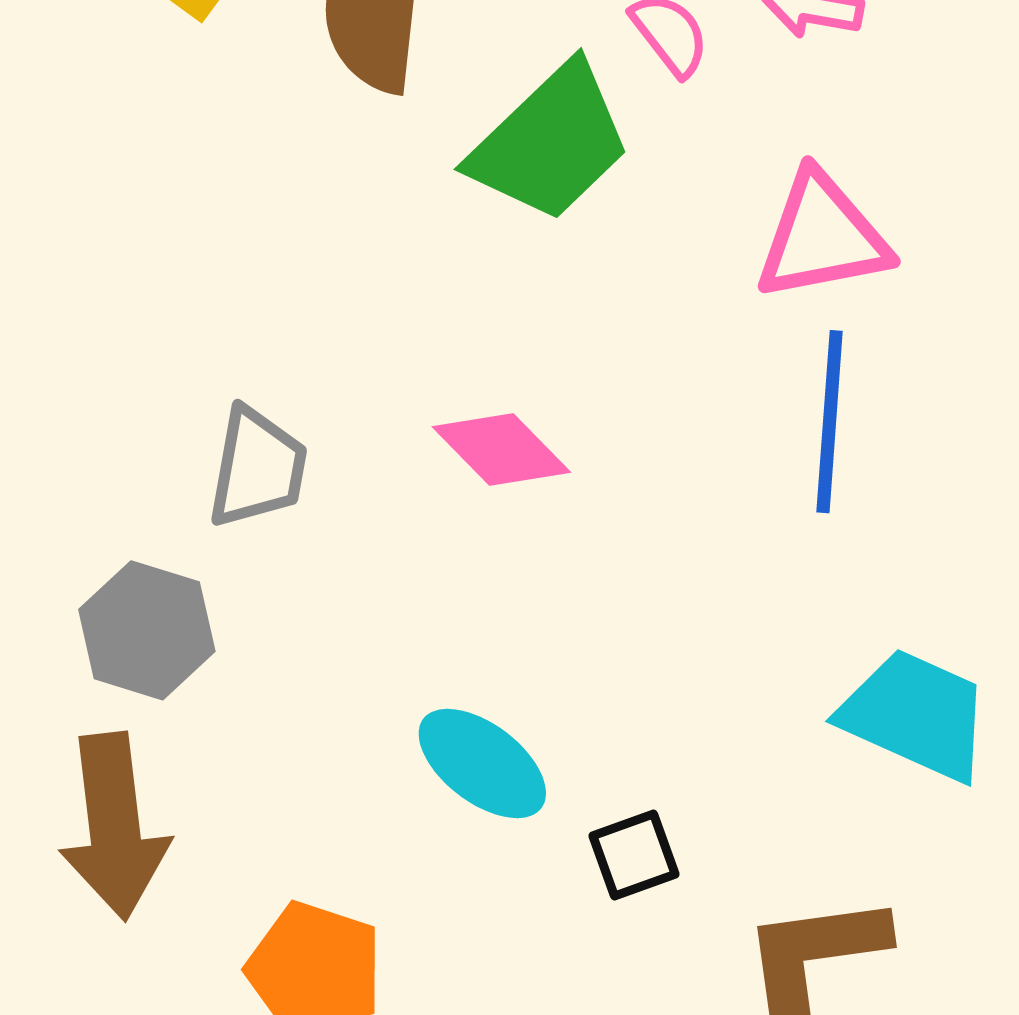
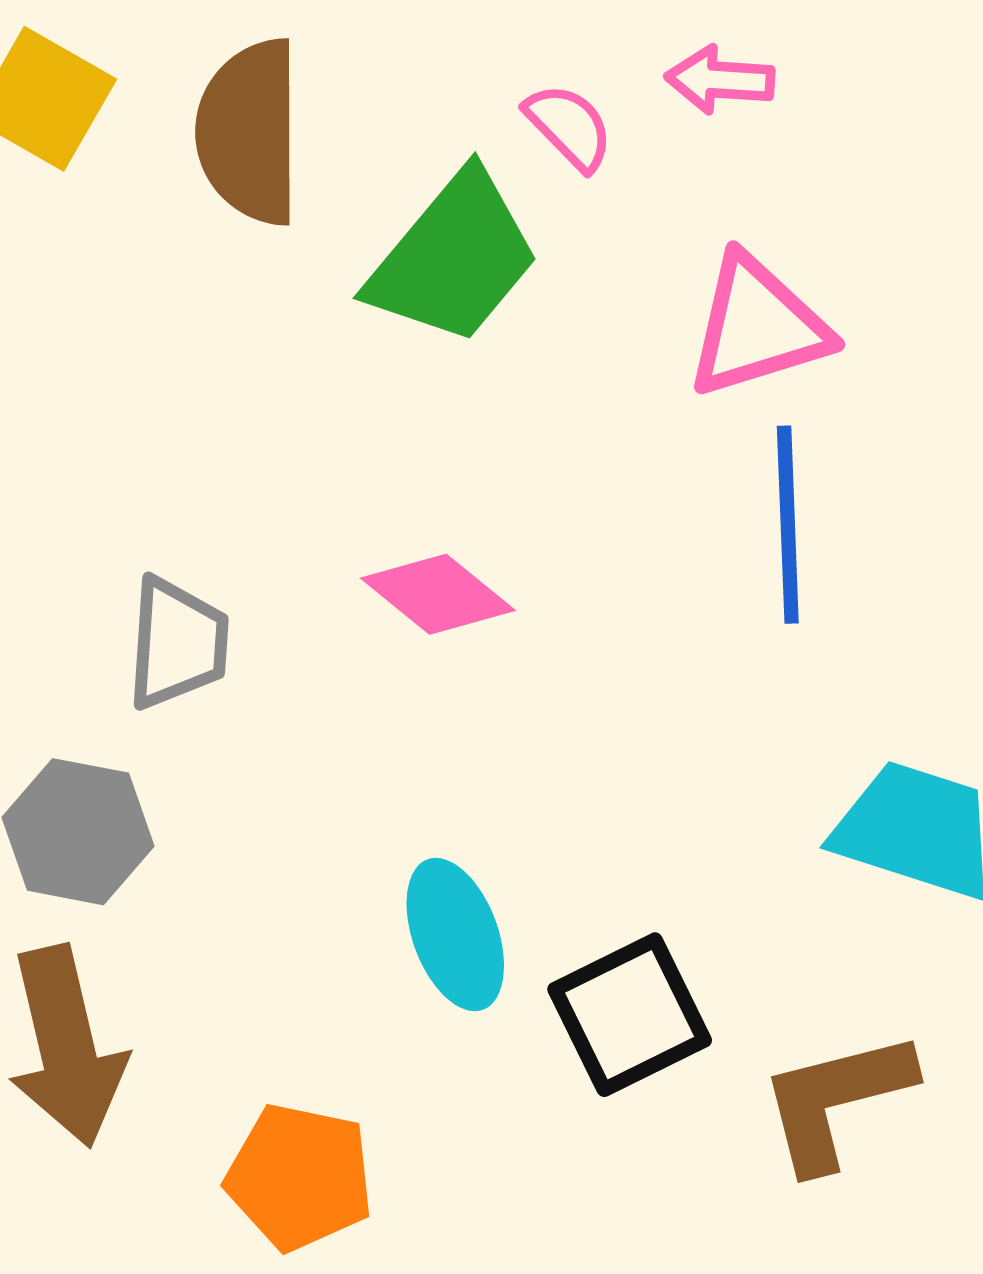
cyan ellipse: (482, 763) -> (455, 935), turned 39
black square: (634, 855) -> (630, 1015), size x1.6

